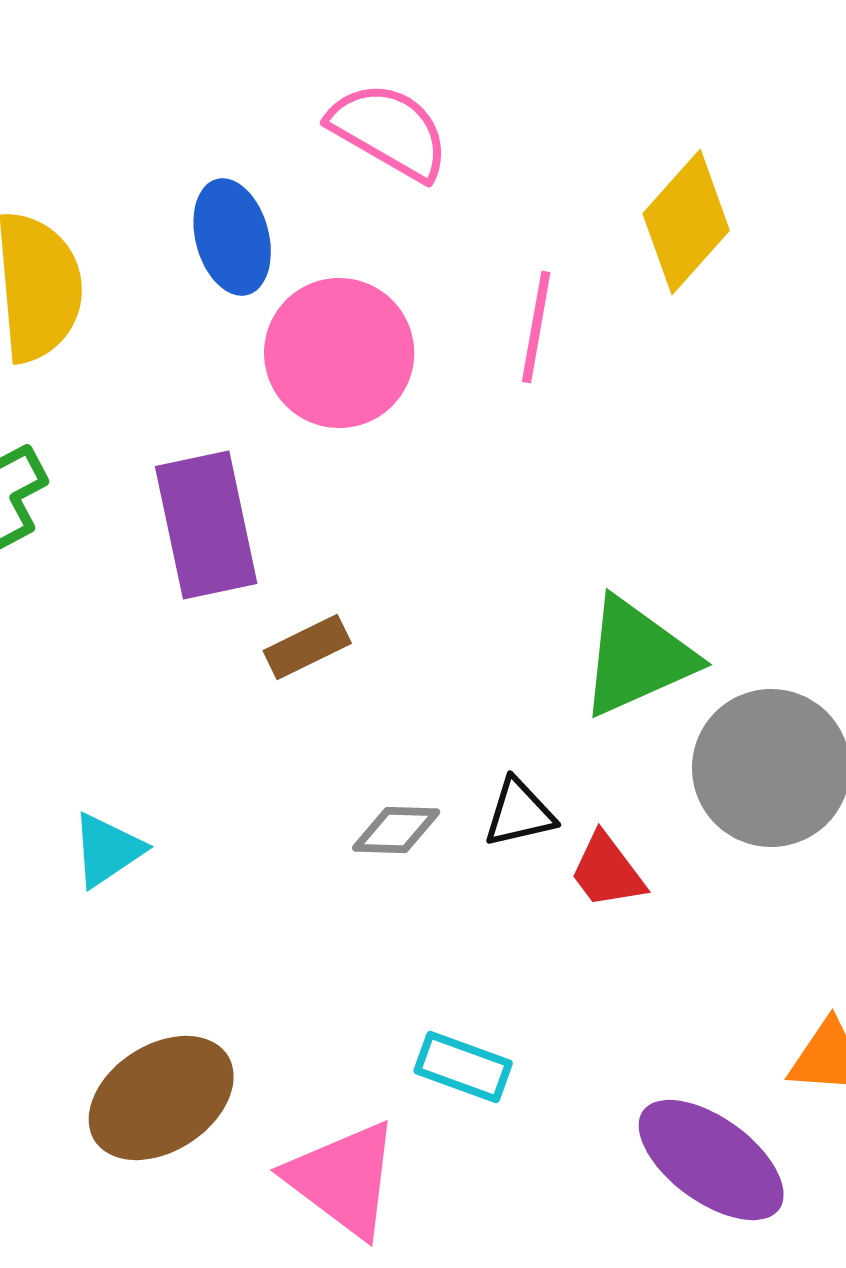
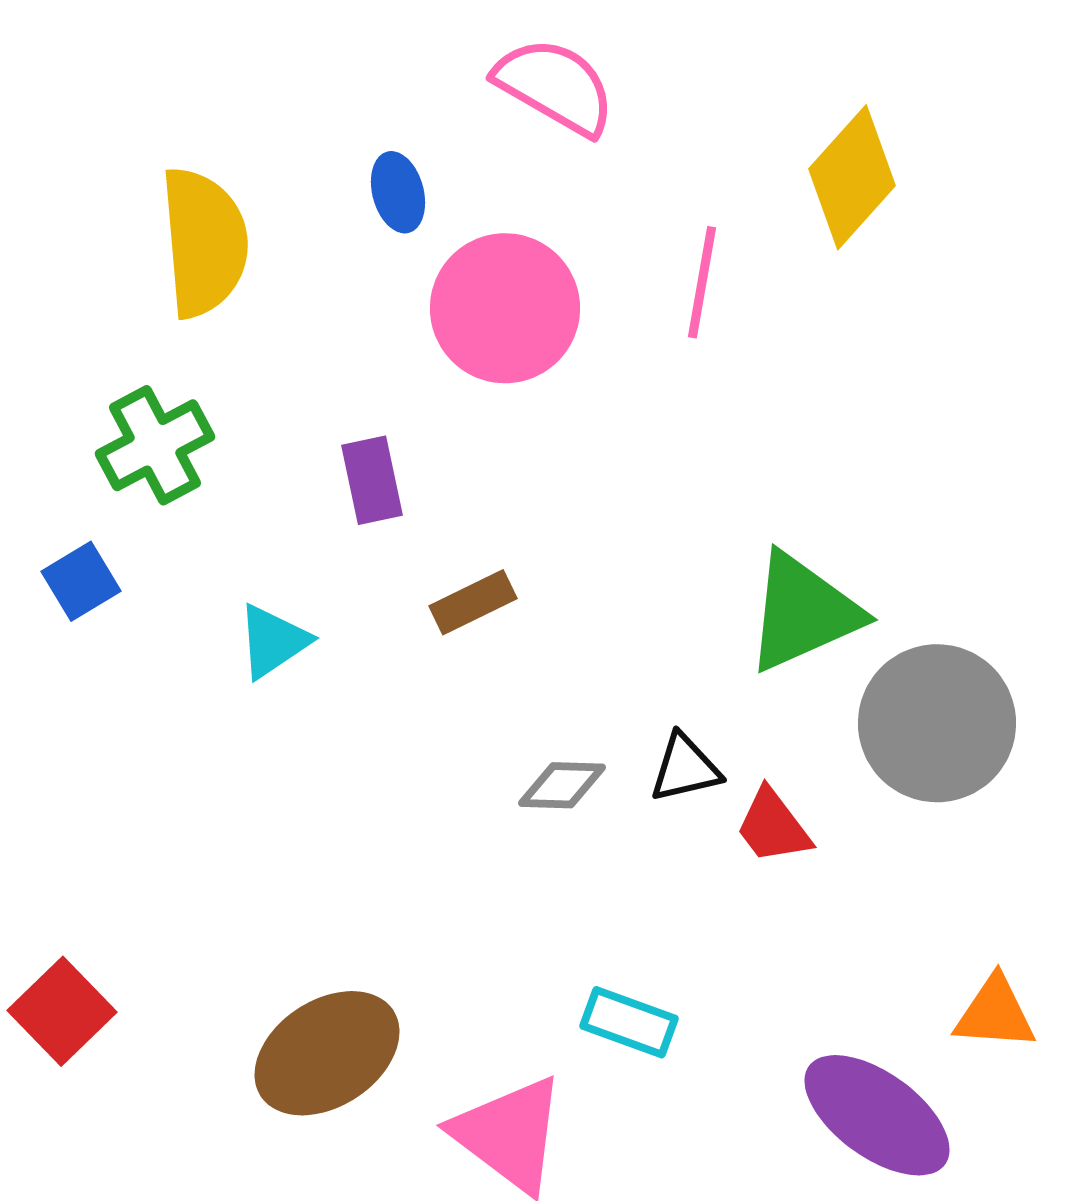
blue ellipse: (232, 237) -> (398, 192), size x0.7
purple rectangle: (206, 525) -> (372, 480), size x0.6
cyan triangle: (107, 850) -> (273, 641), moved

